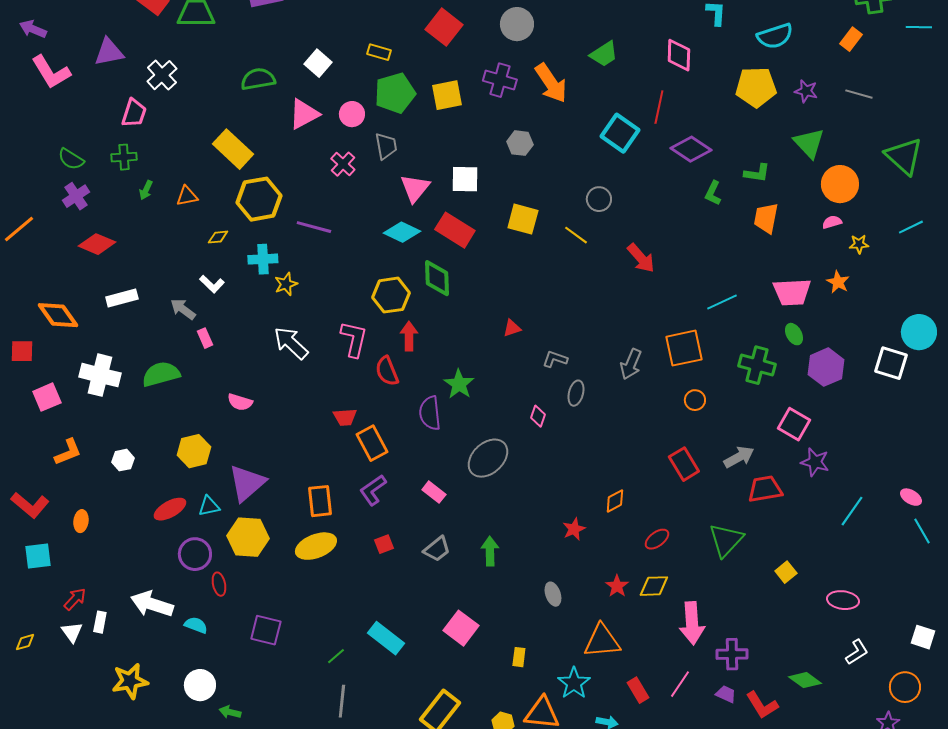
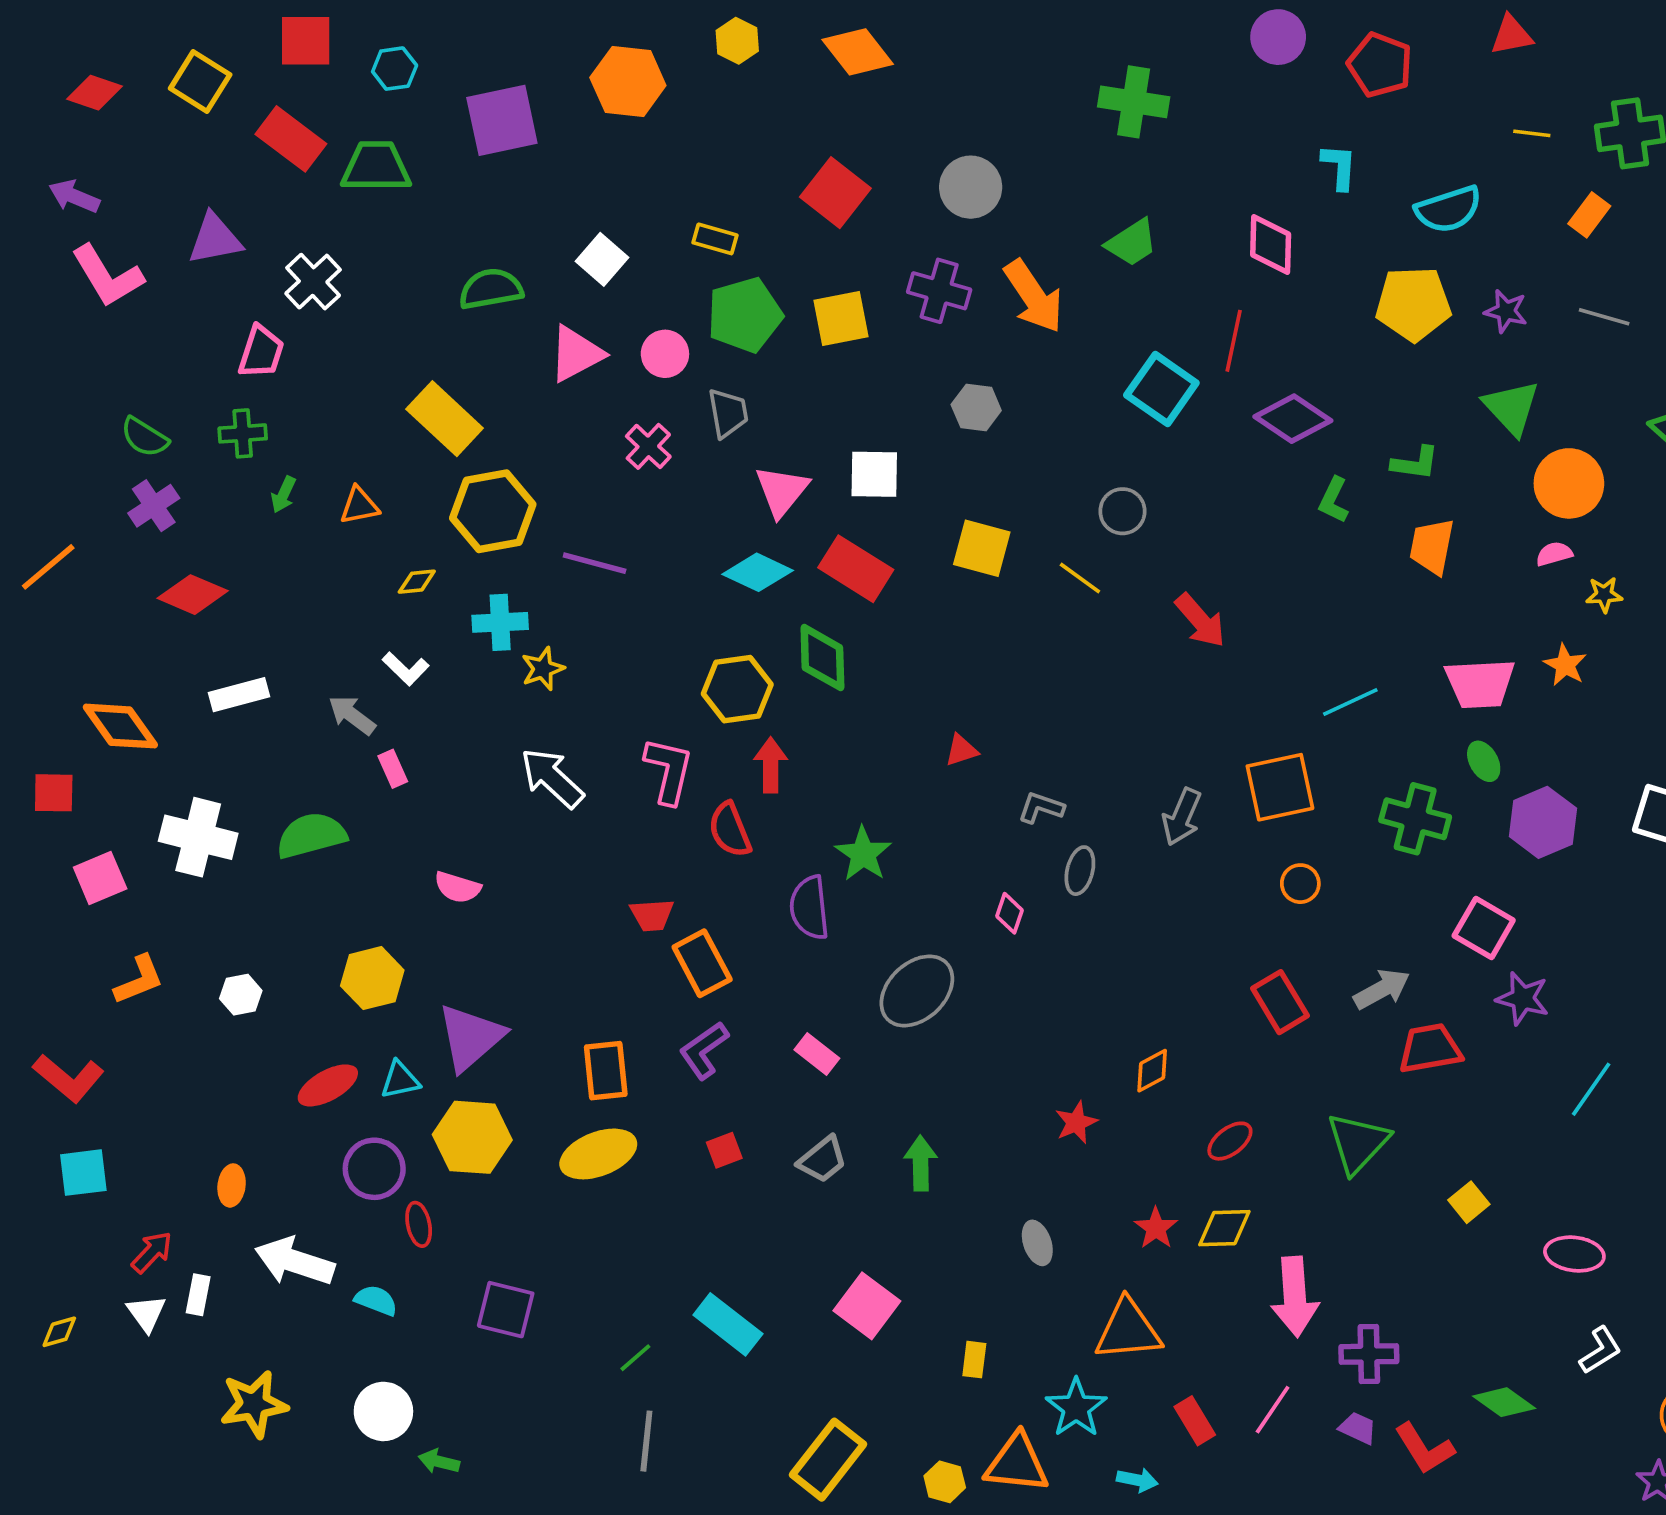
orange ellipse: (81, 521) -> (232, 1185), moved

